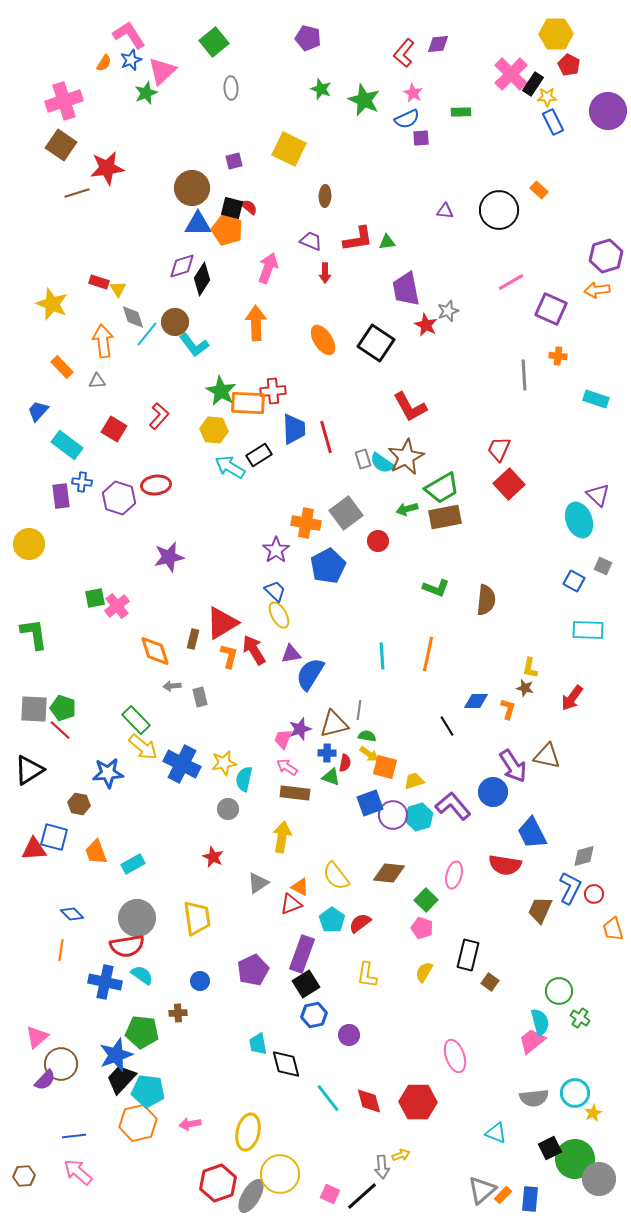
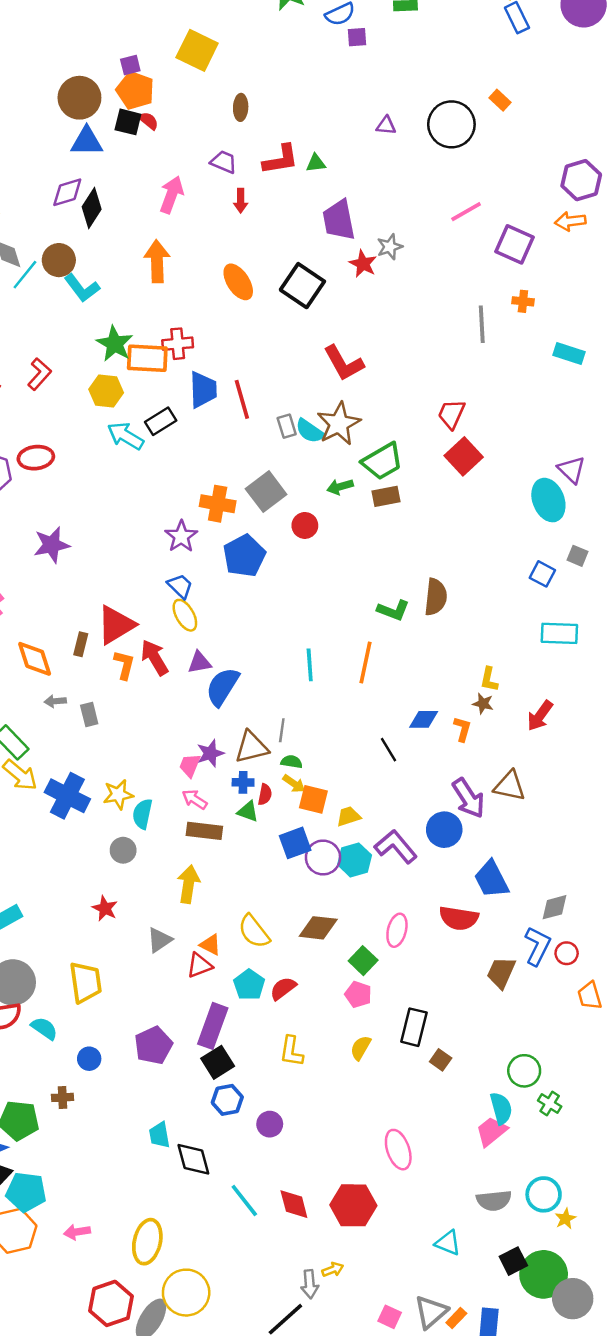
orange pentagon: (227, 230) -> (135, 90), moved
brown rectangle: (445, 517) -> (386, 496), size x0.7
green L-shape: (436, 588) -> (393, 610), moved
cyan semicircle: (142, 975) -> (44, 1028), moved
pink square: (330, 1194) -> (390, 1317), moved

